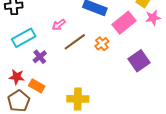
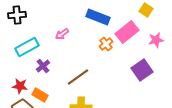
pink star: (153, 18) -> (156, 40), moved
brown line: (75, 42) -> (78, 77), moved
orange cross: (102, 44) -> (106, 44), moved

